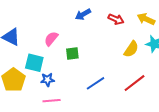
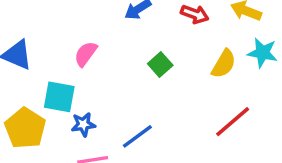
green square: (72, 54) -> (160, 64), moved, turned -32
blue line: (95, 83) -> (137, 136), moved

